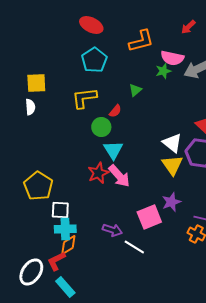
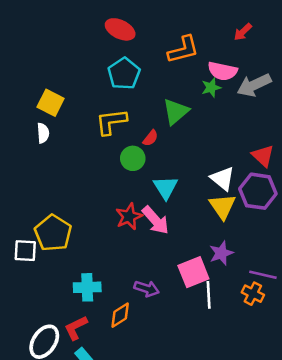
yellow square: (36, 83) -> (51, 103), turned 30
green triangle: (135, 90) -> (176, 112), size x1.6
cyan triangle: (113, 150) -> (166, 187), moved
white square: (60, 210) -> (25, 251), moved
orange diamond: (68, 245) -> (120, 315), moved
white line: (134, 247) -> (209, 295), moved, turned 55

